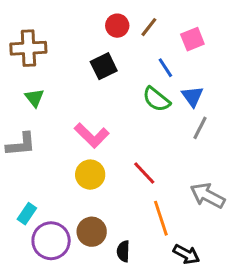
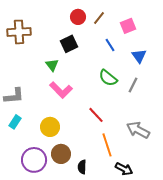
blue triangle: (192, 96) -> (139, 56), moved
green triangle: (34, 98) -> (52, 65), moved
green semicircle: (156, 99) -> (108, 78), moved
yellow circle: (90, 175) -> (50, 127), moved
cyan rectangle: (27, 214) -> (15, 122), moved

